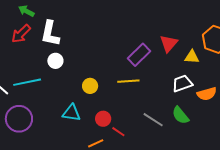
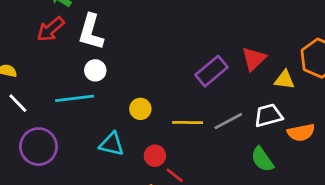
yellow line: (128, 81) -> (188, 122), moved
cyan line: (27, 82) -> (75, 98), moved
gray line: (153, 120) -> (228, 121), moved, turned -65

